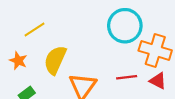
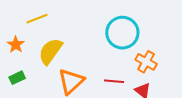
orange cross: (155, 51) -> (146, 62), size x0.7

